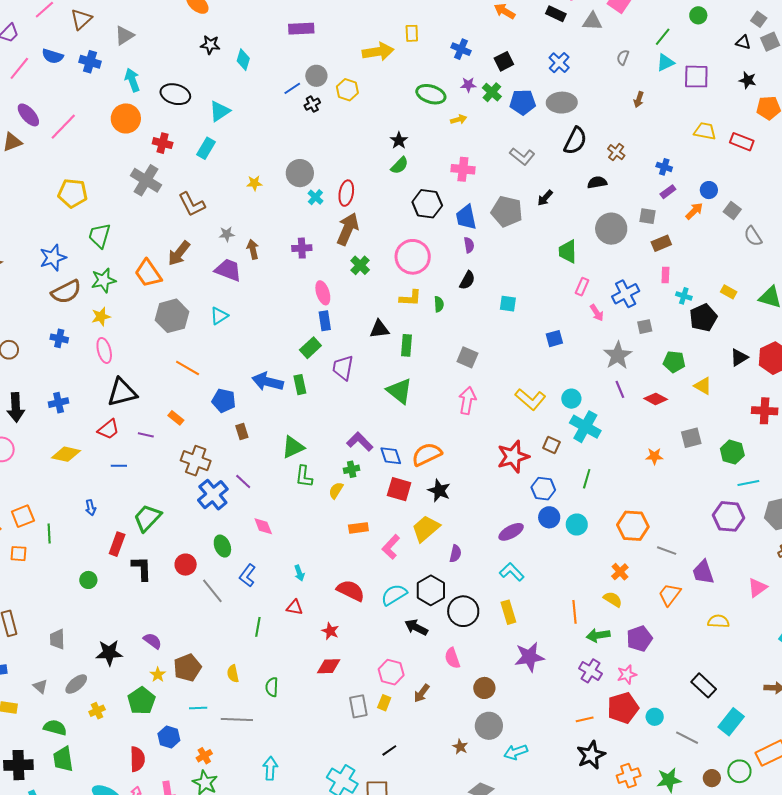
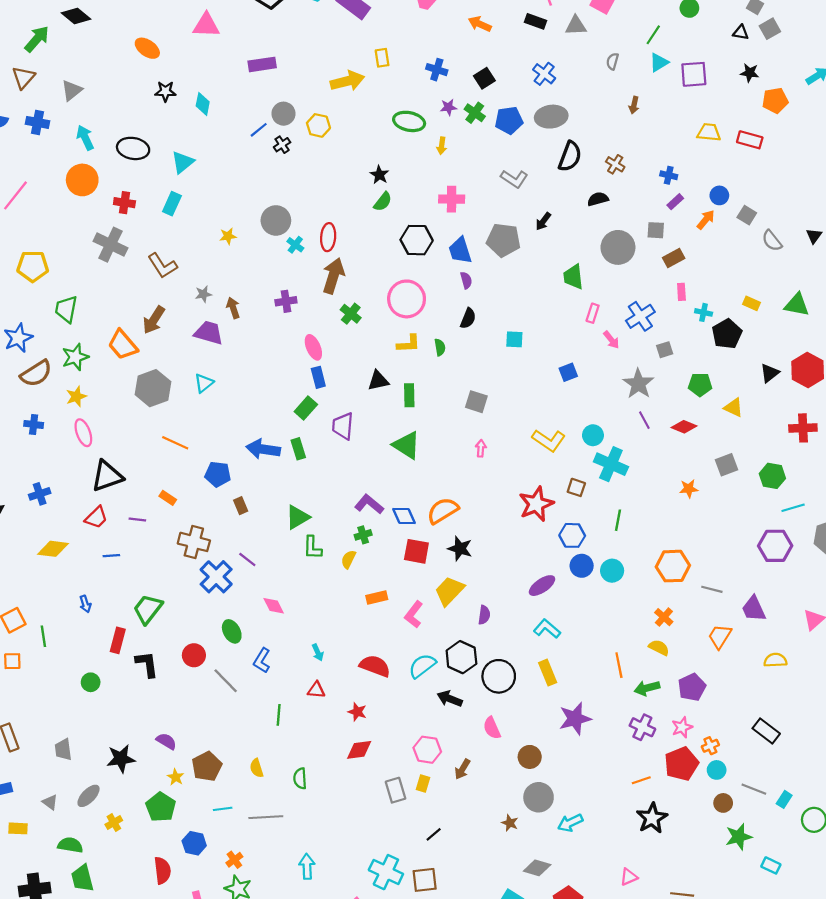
yellow arrow: (459, 119) -> (442, 146), turned 119
pink arrow: (467, 400) -> (481, 448), size x0.6
cyan rectangle: (731, 722) -> (784, 799), moved, size x0.6
orange cross: (629, 776) -> (710, 746), moved, size x0.7
brown circle: (712, 778) -> (723, 803), moved

